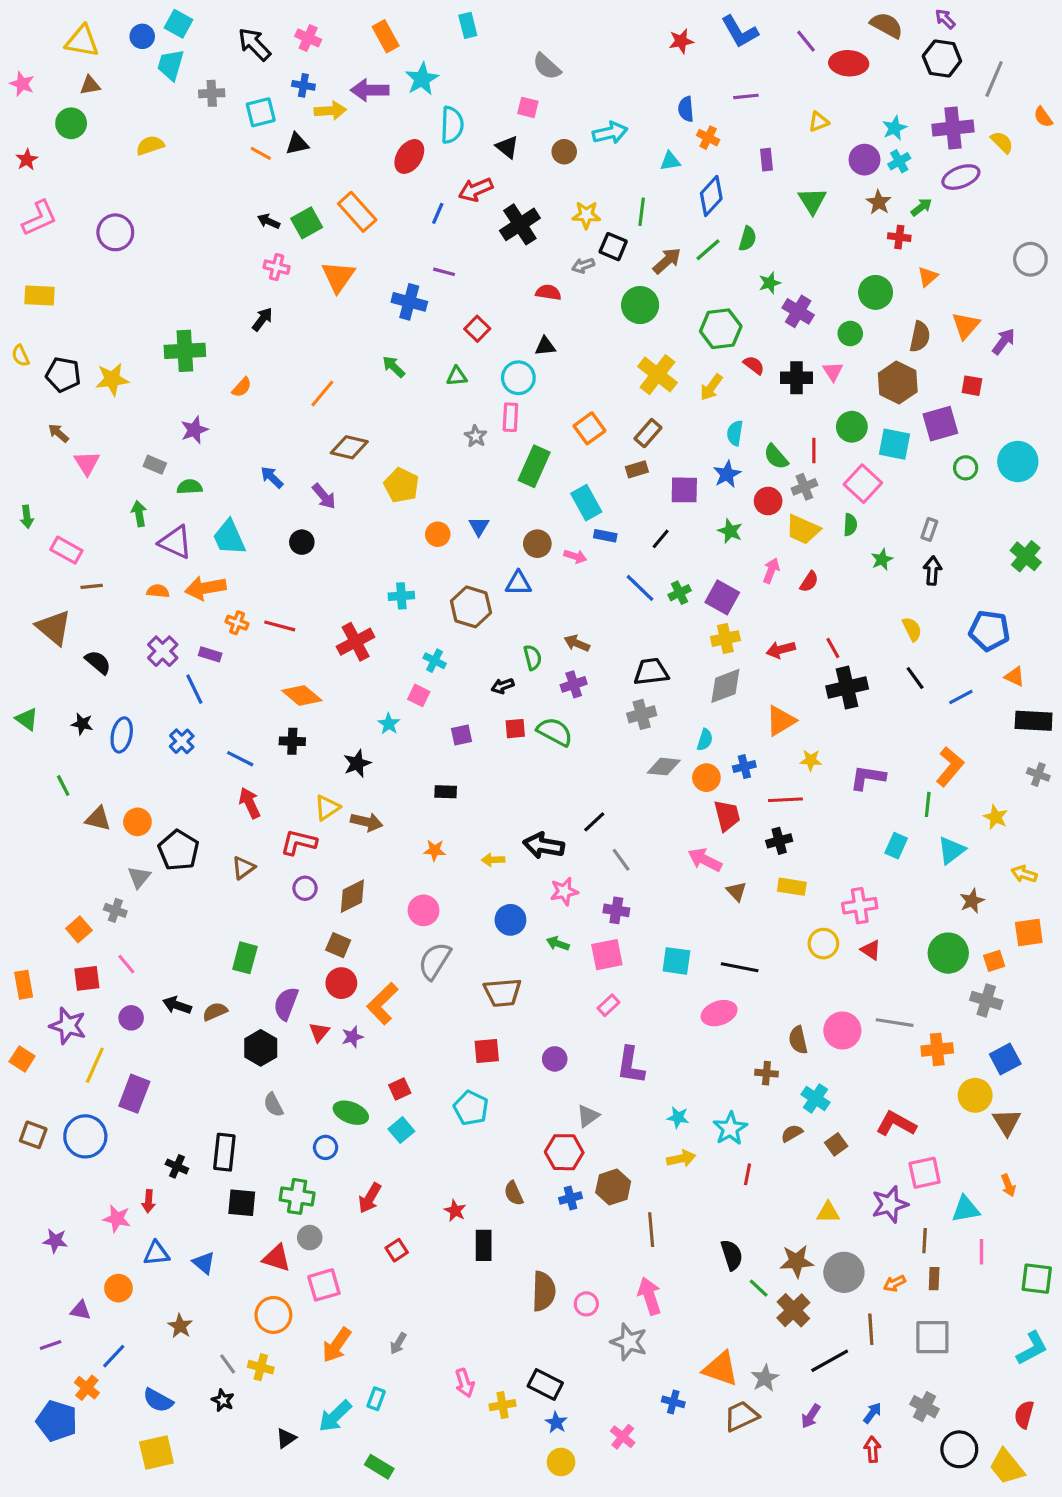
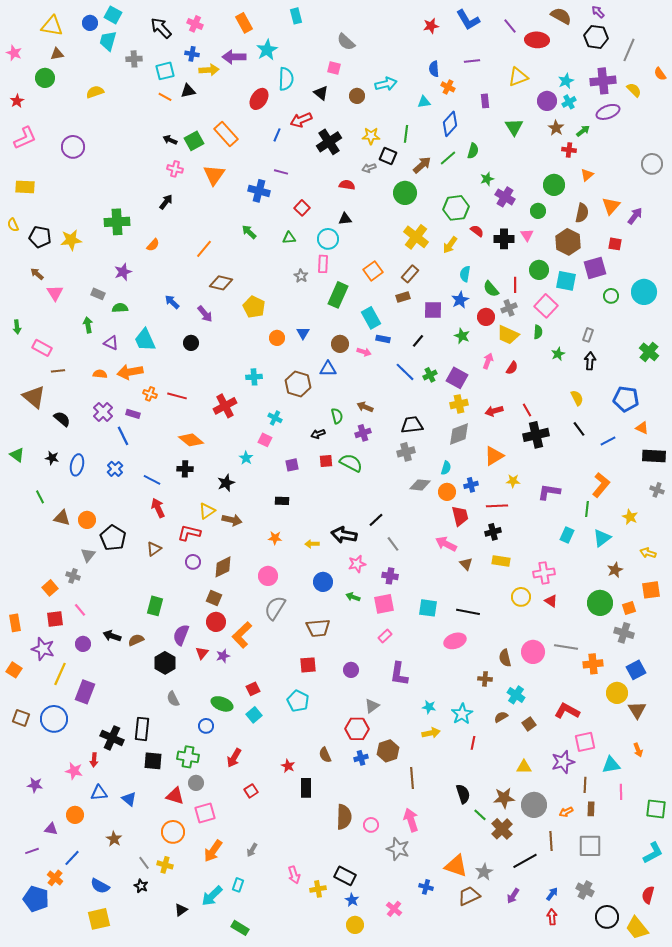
yellow triangle: (819, 122) -> (518, 77), size x1.5
purple triangle: (175, 542) -> (111, 343), size x0.7
black cross: (177, 1166) -> (112, 738), size x1.6

